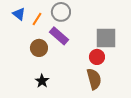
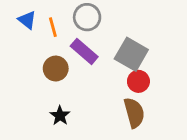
orange line: (37, 19) -> (53, 27), turned -48
gray square: (106, 38) -> (131, 54), moved, turned 30

